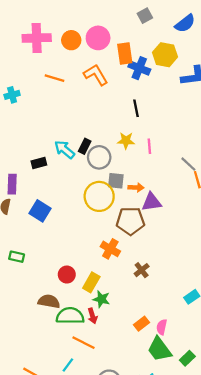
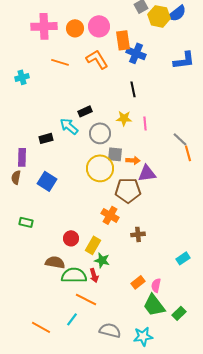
yellow hexagon: (165, 55) -> (159, 16), moved
black rectangle: (85, 146) -> (85, 111), moved, turned 40
brown cross: (142, 270) -> (138, 234), turned 32

